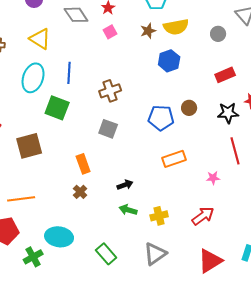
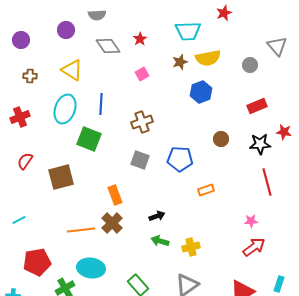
pink square: (110, 32) -> (142, 74), moved
blue pentagon: (161, 118) -> (180, 159), moved
orange rectangle: (174, 159) -> (206, 190), size x0.7
pink star: (213, 178) -> (251, 221), moved
brown cross: (80, 192) -> (112, 223), size x1.5
orange line: (21, 199) -> (81, 230), moved
red arrow: (203, 216) -> (254, 247), moved

